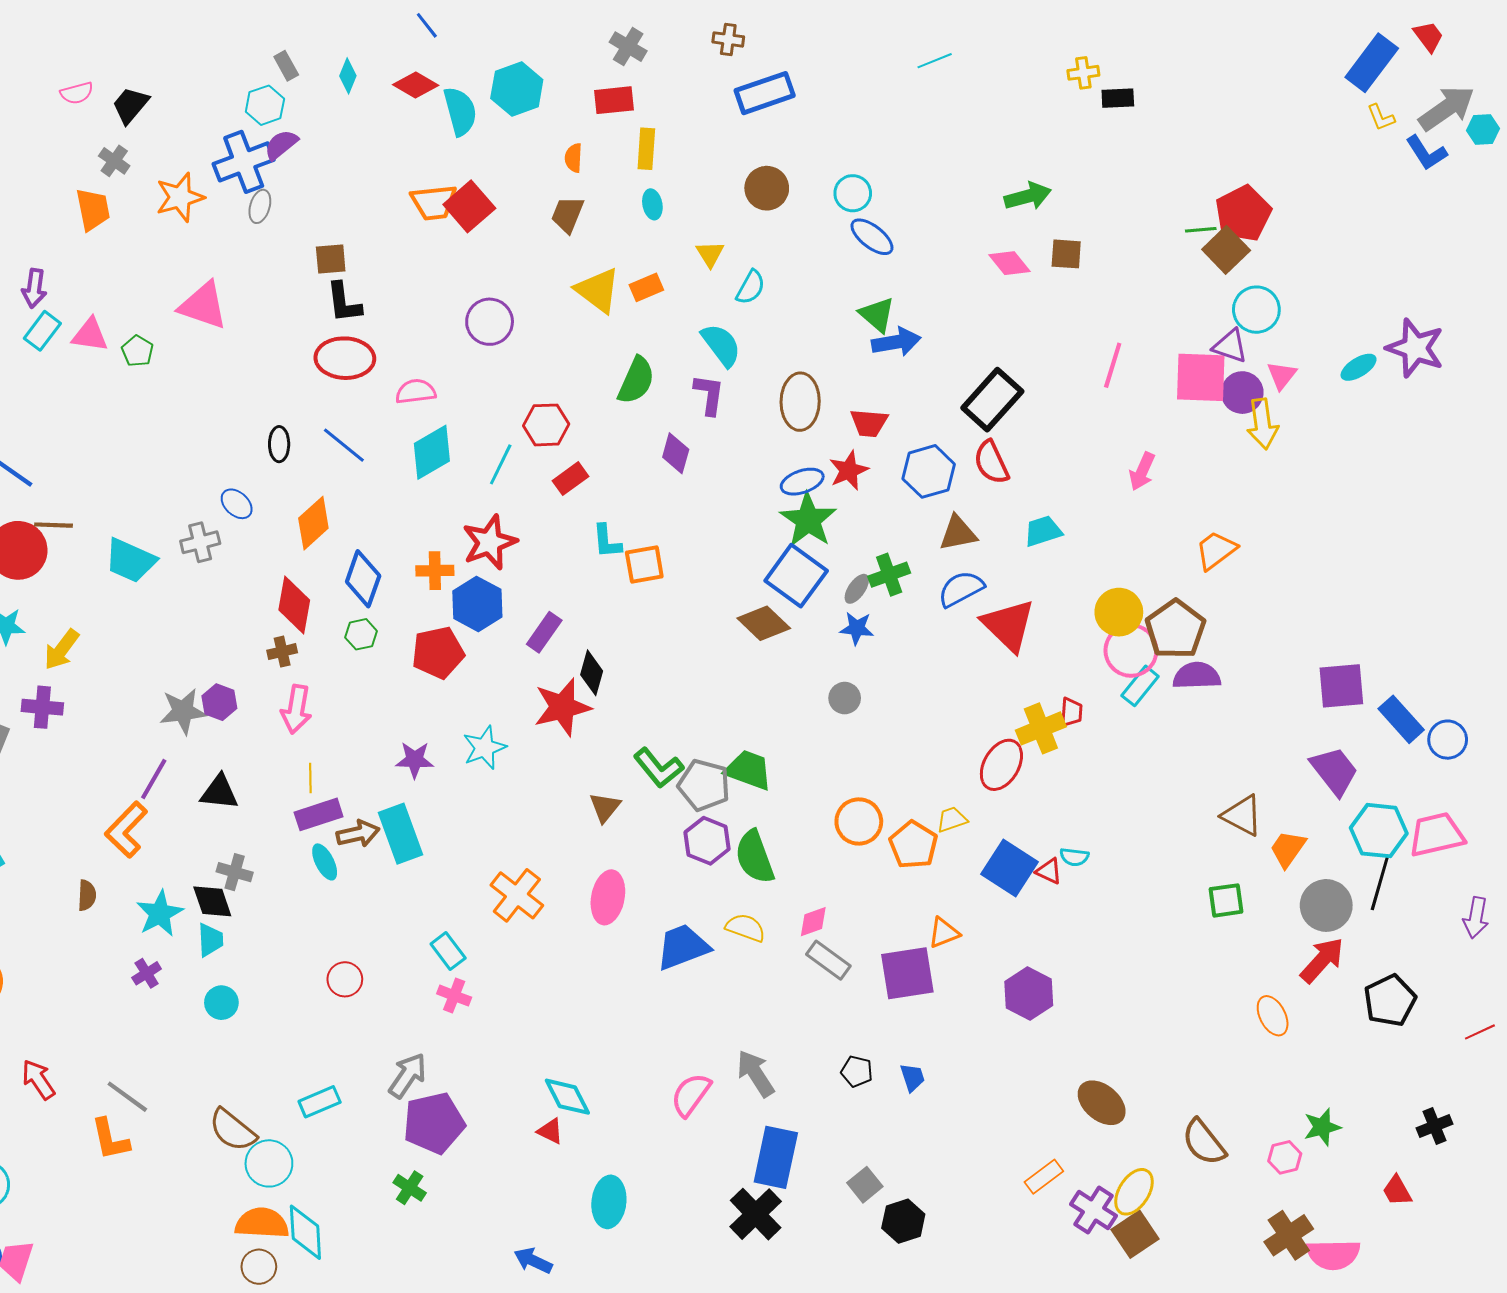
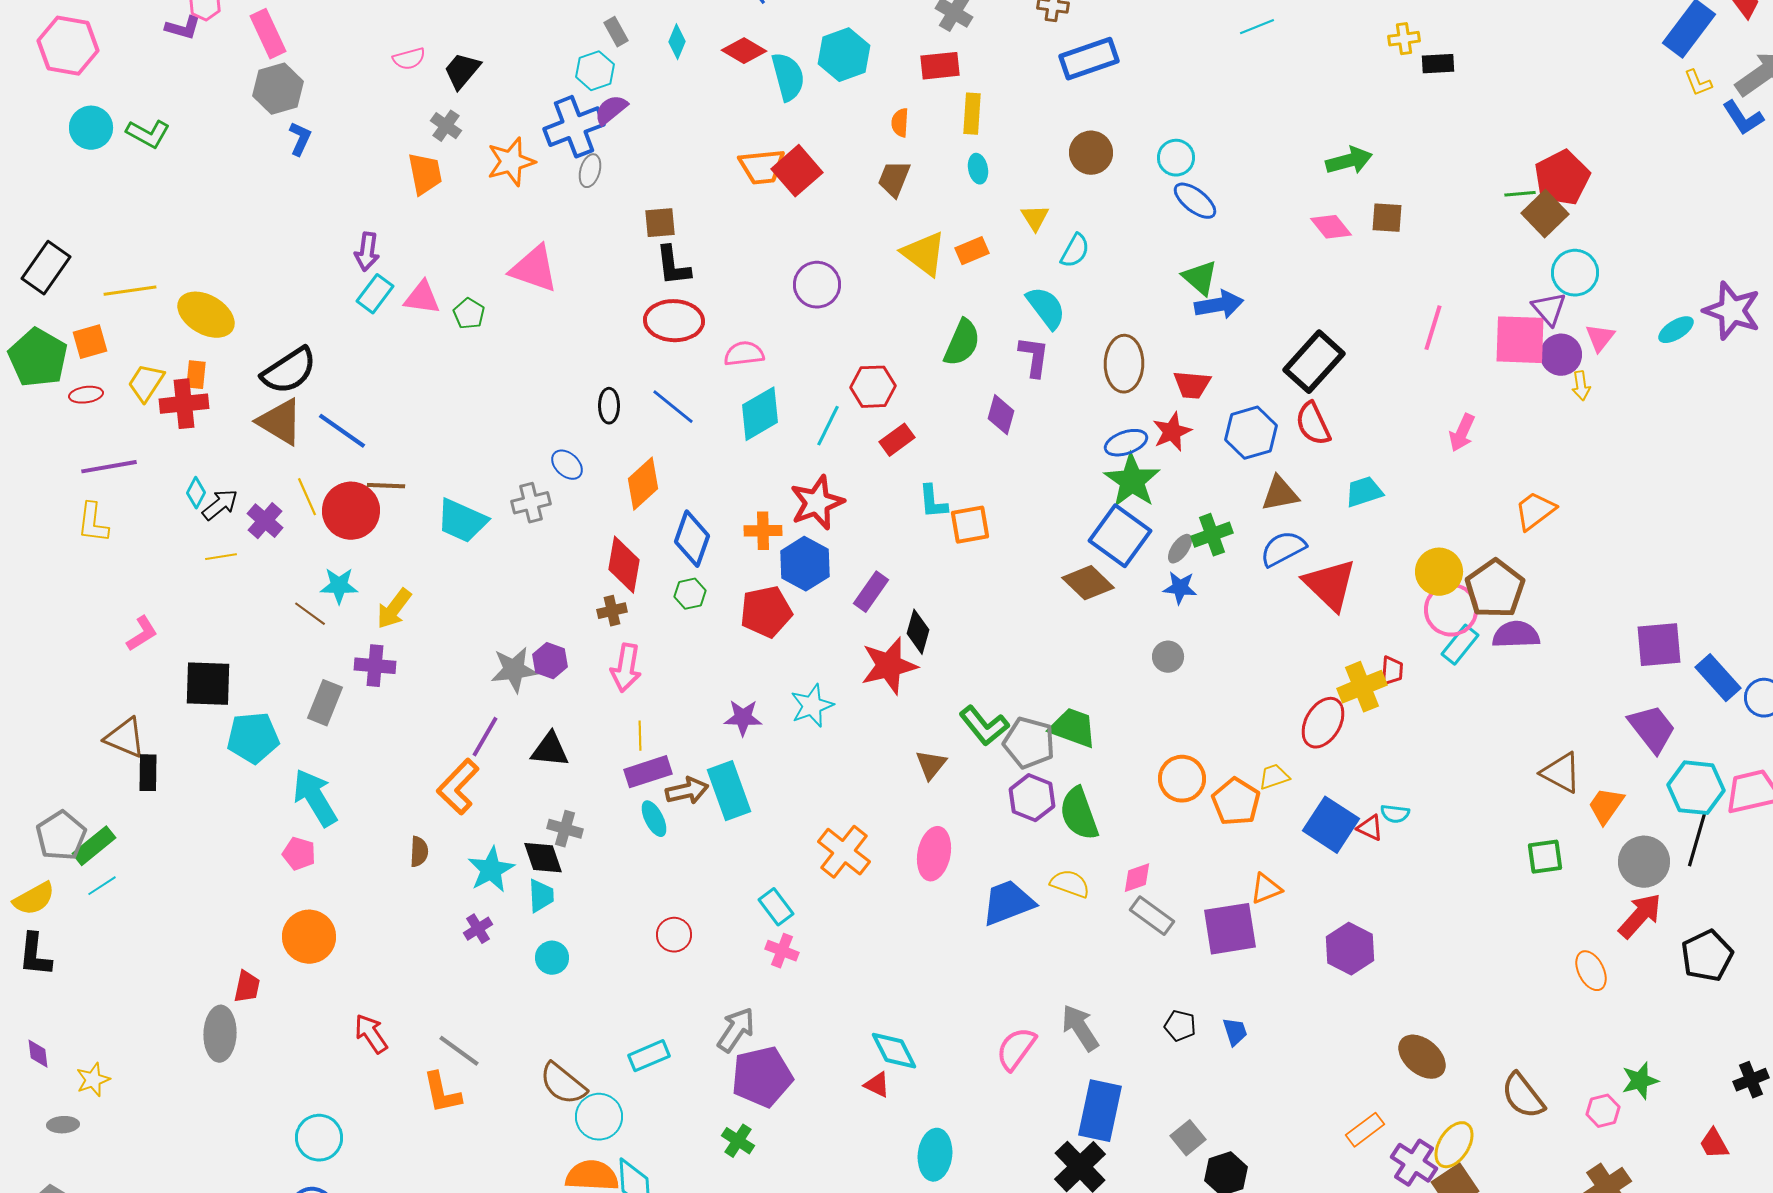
purple triangle: (1230, 346) -> (1549, 309), turned 30
yellow arrow: (1262, 424) -> (1581, 386), size x0.6

